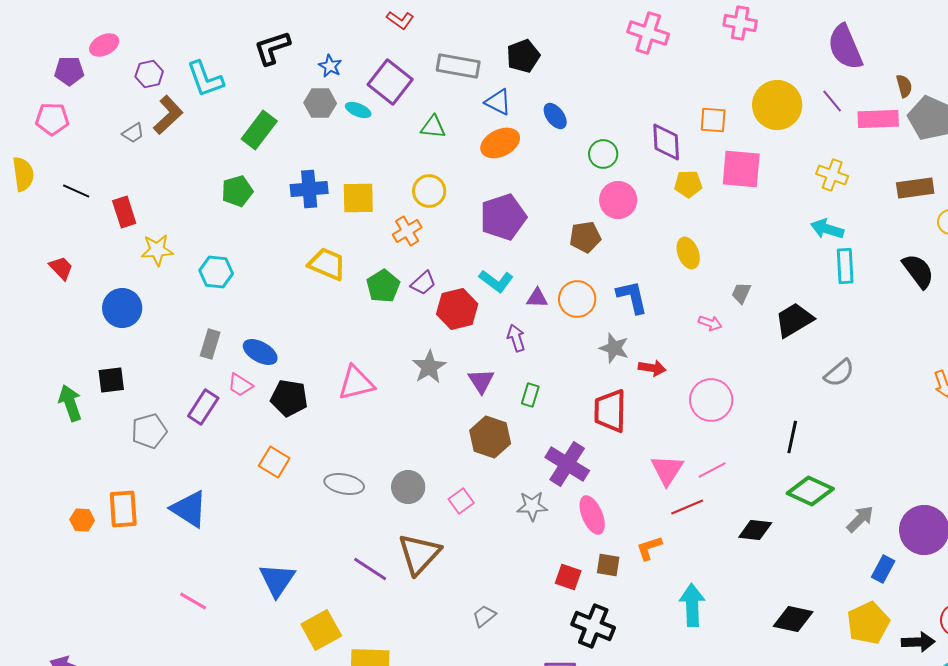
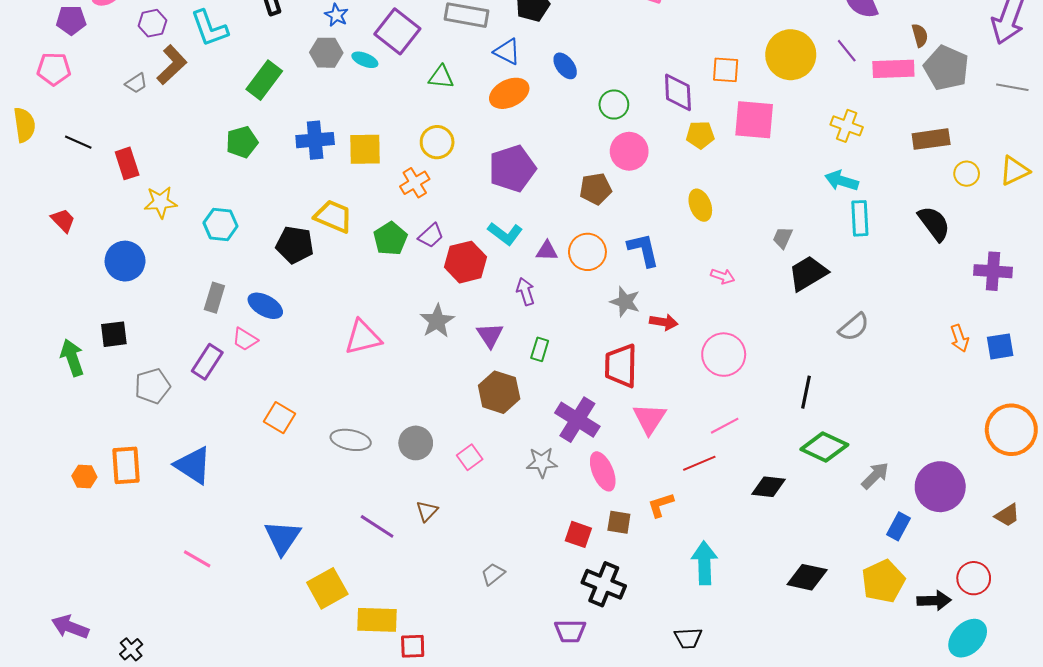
gray trapezoid: (741, 293) -> (783, 238), moved
black pentagon: (289, 398) -> (295, 245), moved
pink triangle: (667, 470) -> (649, 419), moved
brown triangle: (419, 554) -> (427, 511), size x0.5

